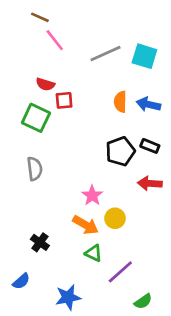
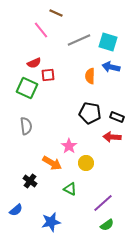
brown line: (40, 17) -> (56, 13), moved
red semicircle: (45, 84) -> (34, 63), turned -40
blue arrow: (148, 104) -> (111, 67), moved
black rectangle: (150, 146) -> (117, 117), moved
black pentagon: (120, 151) -> (90, 113), turned 30
orange arrow: (86, 225) -> (52, 163), moved
purple line: (120, 272) -> (103, 203), moved

